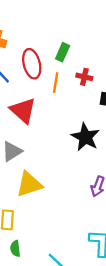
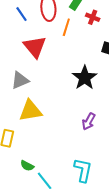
red cross: (84, 77) -> (93, 17), moved
green semicircle: (15, 249) -> (27, 166), moved, turned -64

